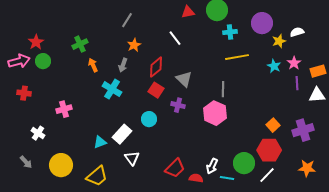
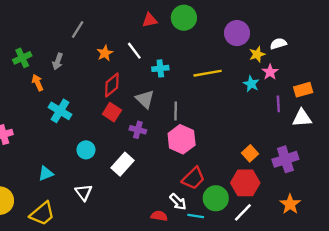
cyan cross: (230, 32) -> (160, 68), moved
orange star: (134, 45) -> (105, 53), moved
pink star: (294, 63) -> (270, 72), moved
gray arrow: (123, 65) -> (58, 61), moved
gray line: (223, 89) -> (176, 111), moved
cyan circle: (149, 119) -> (86, 150), moved
white rectangle: (122, 134) -> (123, 164), moved
white arrow: (212, 166) -> (178, 202), turned -70
red trapezoid: (175, 168) -> (193, 178), moved
orange star: (307, 168) -> (290, 204), turned 30

